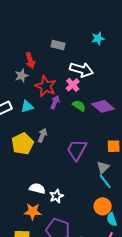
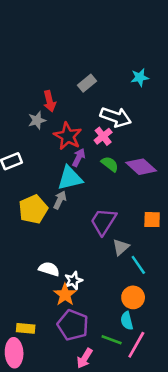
gray rectangle: (58, 45) -> (87, 83), turned -56
cyan triangle: (27, 107) -> (70, 178), moved, size x1.5
gray triangle: (103, 167) -> (121, 247), moved
orange star: (33, 211) -> (65, 295), moved, turned 30
cyan semicircle: (112, 219) -> (127, 321), moved

